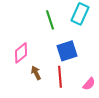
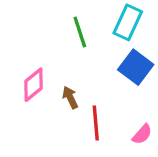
blue square: (67, 51) -> (136, 67), moved, turned -35
brown arrow: (36, 73) -> (70, 97), moved

